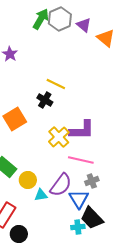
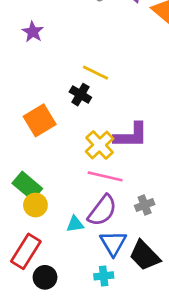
pink line: (81, 160) -> (105, 176), moved
yellow circle: (28, 180) -> (35, 205), moved
blue triangle: (79, 199) -> (113, 243), moved
cyan cross: (78, 227) -> (104, 276), moved

